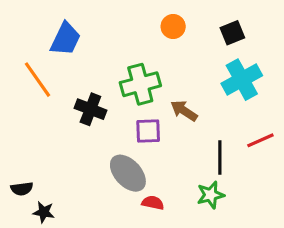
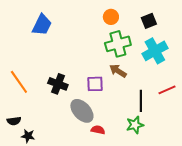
orange line: (37, 80) -> (19, 82), moved
green cross: (140, 84) -> (118, 44), moved
black cross: (90, 109) -> (58, 84), moved

